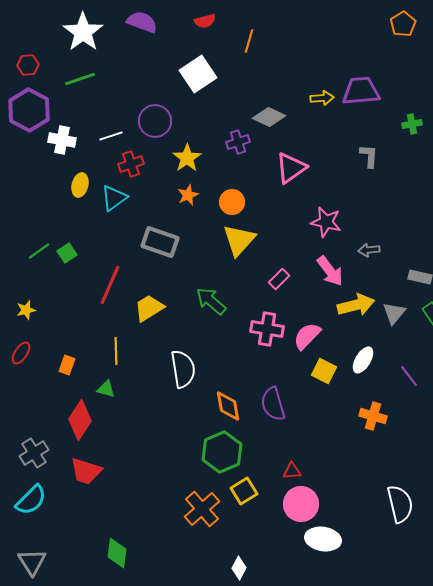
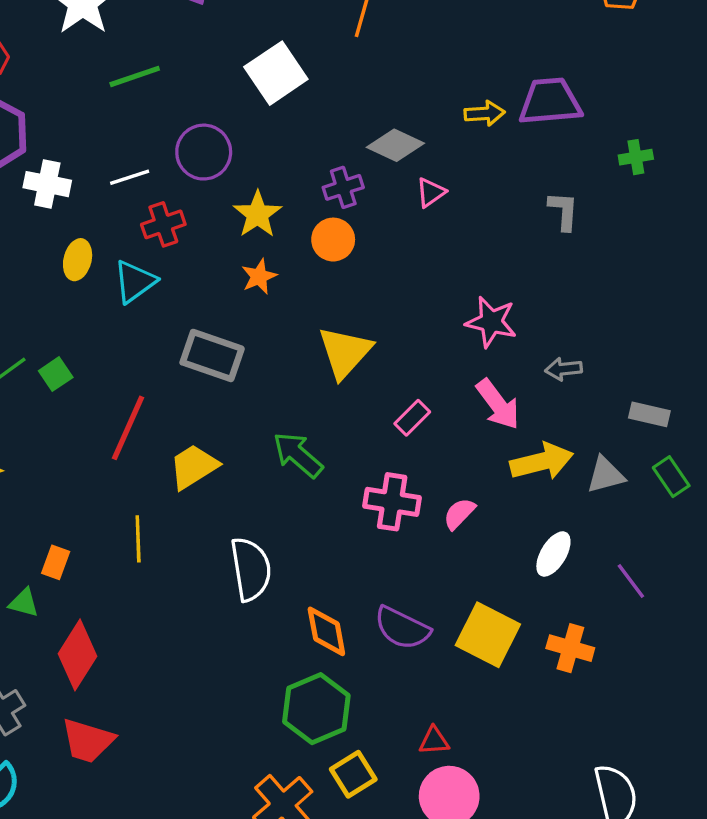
green line: (80, 79) -> (135, 76), moved
pink triangle: (291, 168) -> (431, 192), moved, size x0.6
orange circle: (232, 202) -> (333, 240), moved
gray triangle: (394, 313) -> (606, 475), turned 35
pink semicircle: (307, 336) -> (459, 514), size x0.7
yellow square: (324, 371) -> (488, 635), moved, size x1.5
green triangle: (106, 389) -> (24, 603), moved
purple semicircle: (273, 404) -> (402, 628), turned -48

